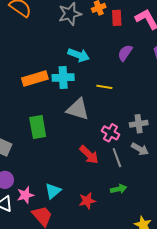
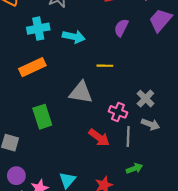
cyan cross: (63, 77) -> (38, 29), moved
gray cross: (139, 124) -> (145, 99), turned -30
gray line: (117, 158) -> (128, 136), turned 30

